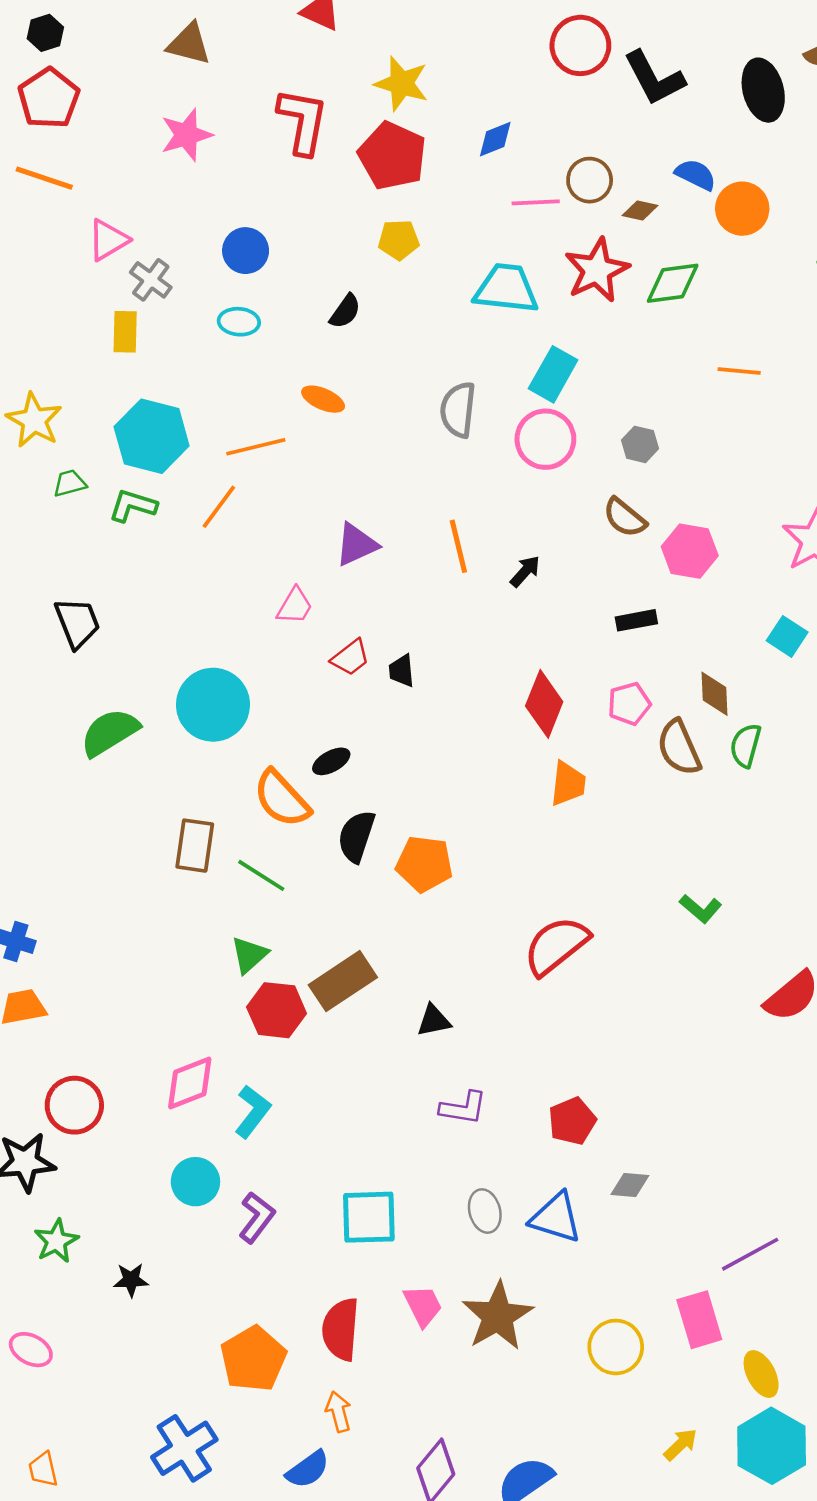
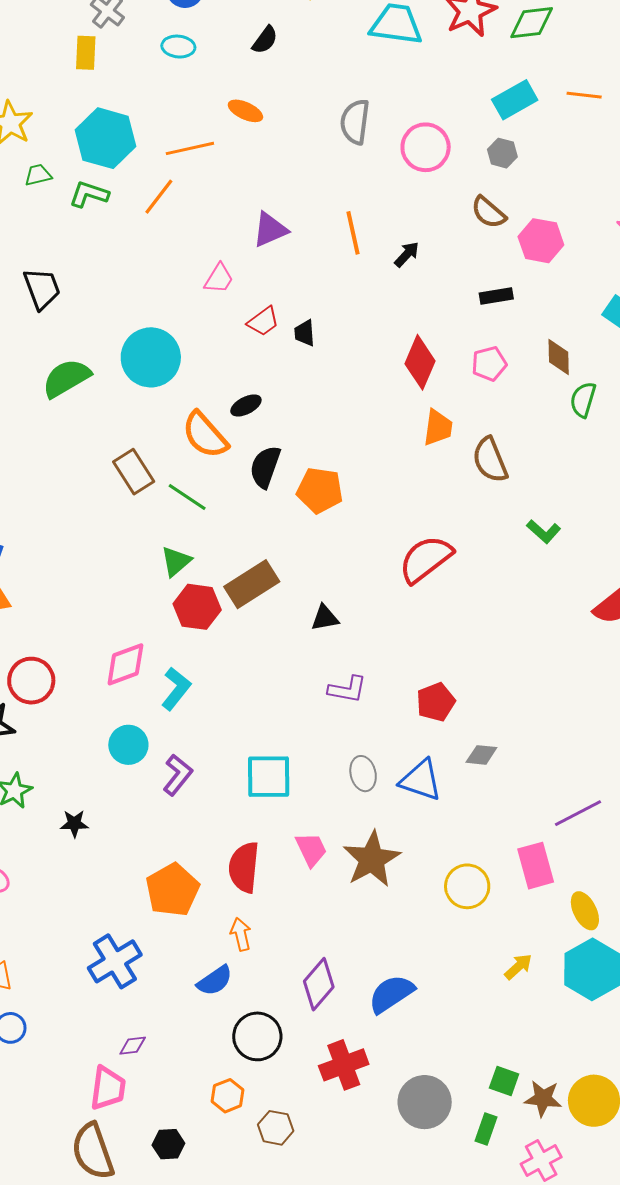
cyan rectangle: (553, 374) -> (515, 100), moved, turned 30
brown semicircle: (679, 748) -> (490, 460), moved
brown rectangle: (195, 846) -> (134, 472), turned -42

